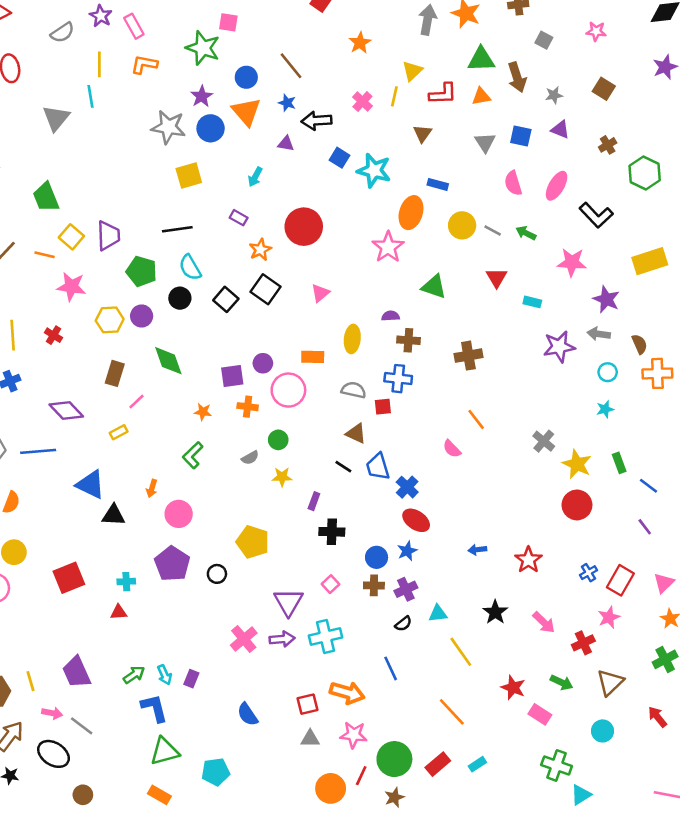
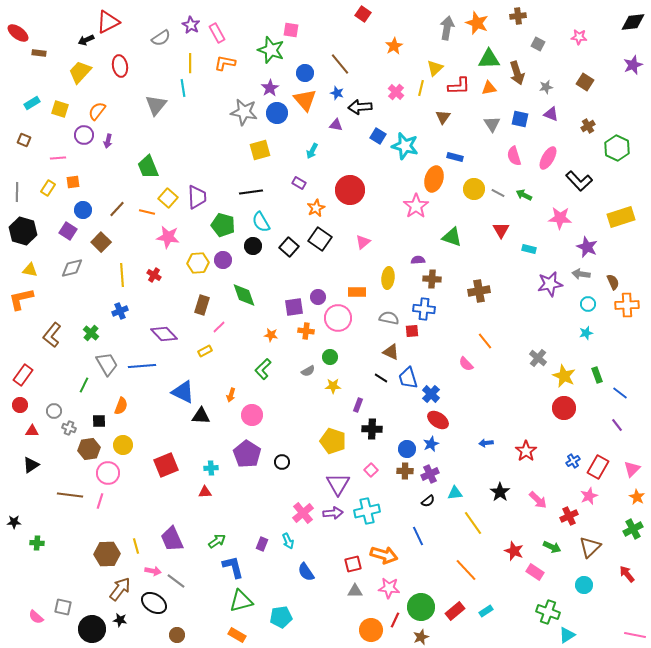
yellow pentagon: (253, 542) -> (333, 441), moved
cyan arrow: (165, 675) -> (288, 541), moved

